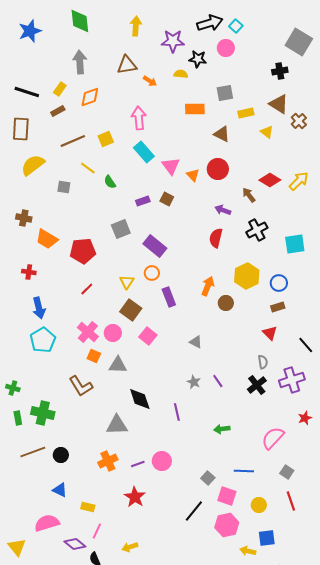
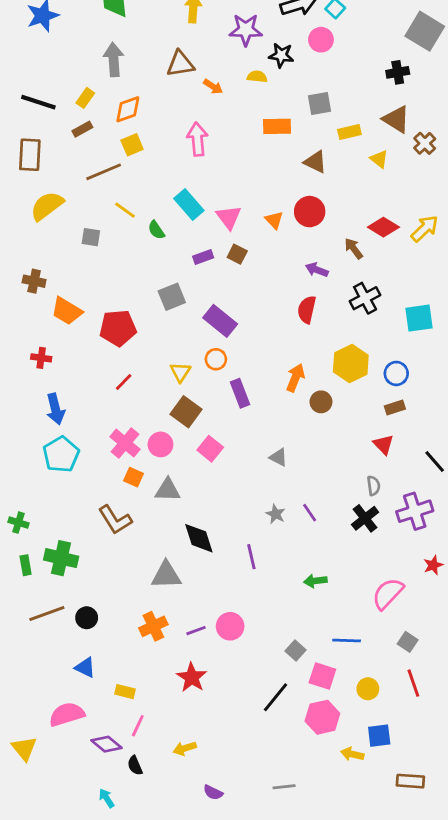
yellow square: (106, 139) -> (132, 145), moved
cyan rectangle: (144, 152) -> (189, 204), moved
pink triangle: (171, 166) -> (229, 217), moved

